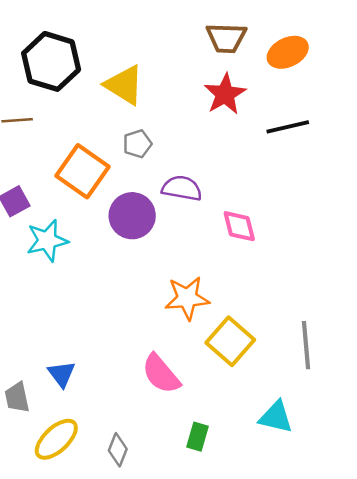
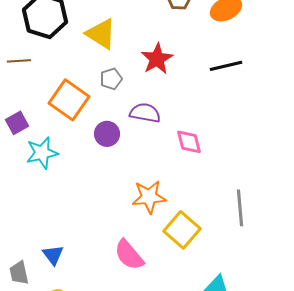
red star: (225, 94) -> (157, 59), moved
purple circle: (132, 216) -> (107, 134), size x0.7
gray line: (306, 345) -> (240, 208), moved

